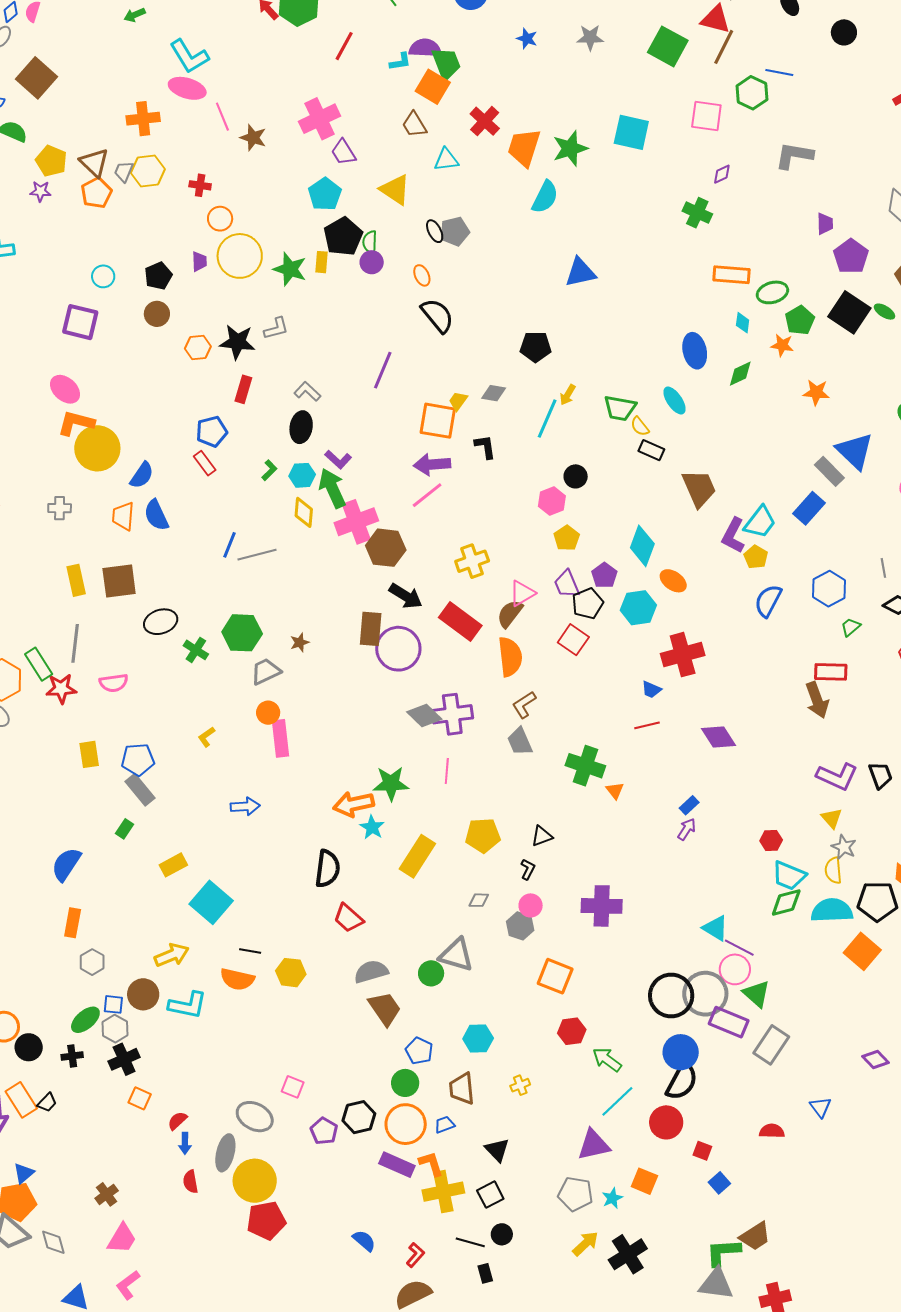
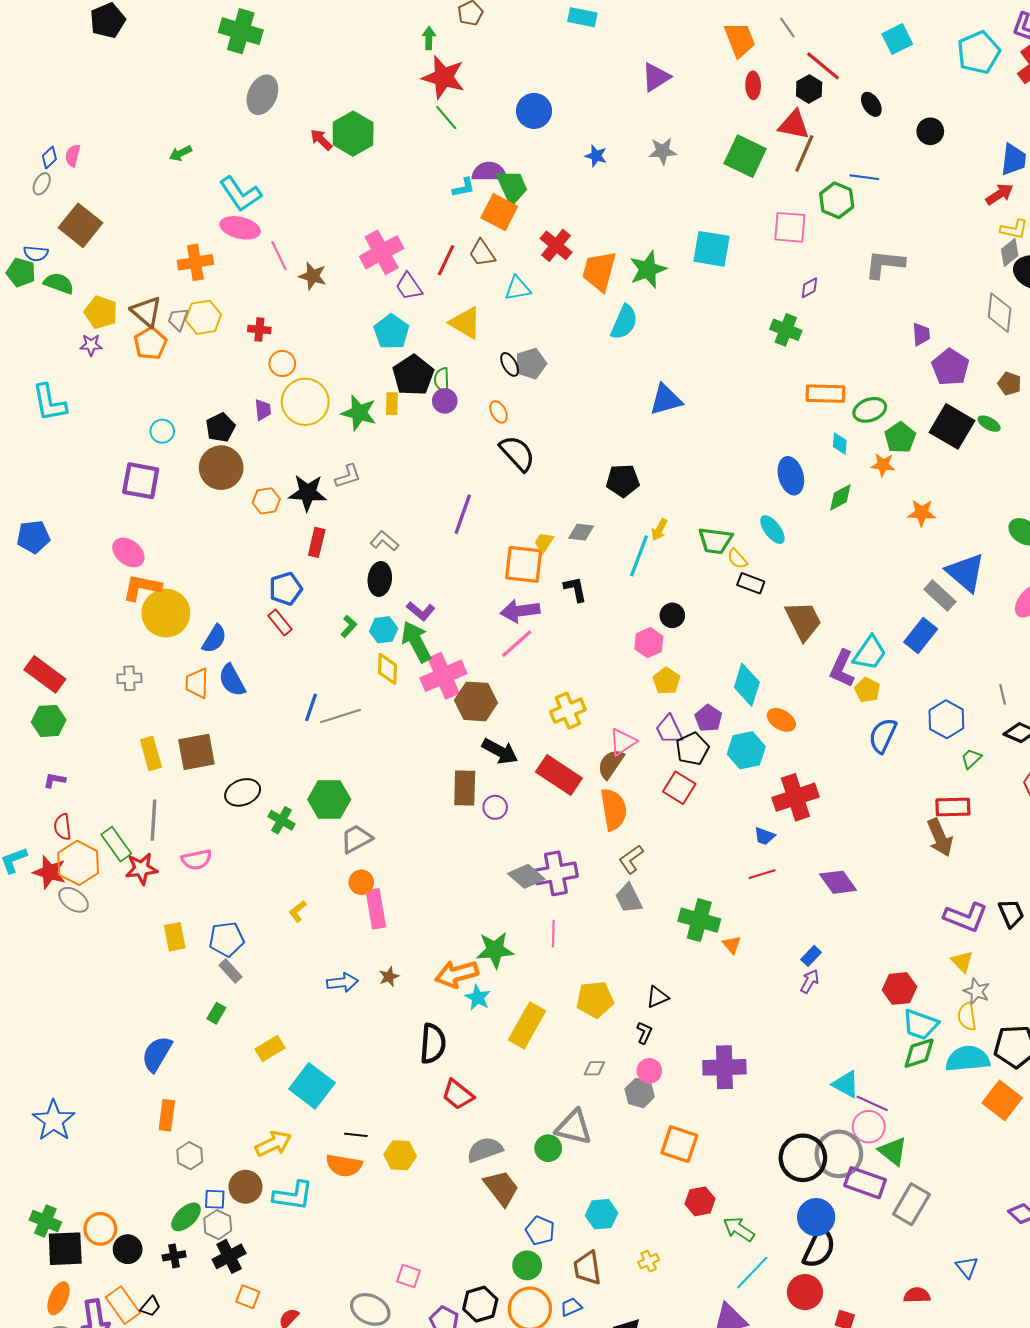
red line: (344, 46) -> (446, 260), moved
brown circle: (157, 314) -> (221, 468), size x1.6
brown star: (300, 642) -> (389, 977), moved
purple circle: (398, 649) -> (495, 807), size x0.5
gray rectangle: (140, 790) -> (230, 971), size x0.7
red hexagon: (771, 840) -> (900, 988), size x1.4

